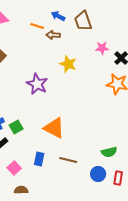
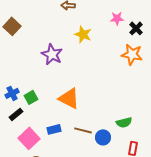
blue rectangle: (39, 159) -> (54, 129), turned 64
pink square: (14, 168) -> (29, 138), size x1.5
blue circle: (98, 174) -> (103, 137), moved

